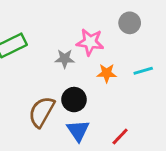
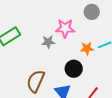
orange star: (107, 73) -> (87, 48), moved
black circle: (74, 100) -> (74, 69), moved

